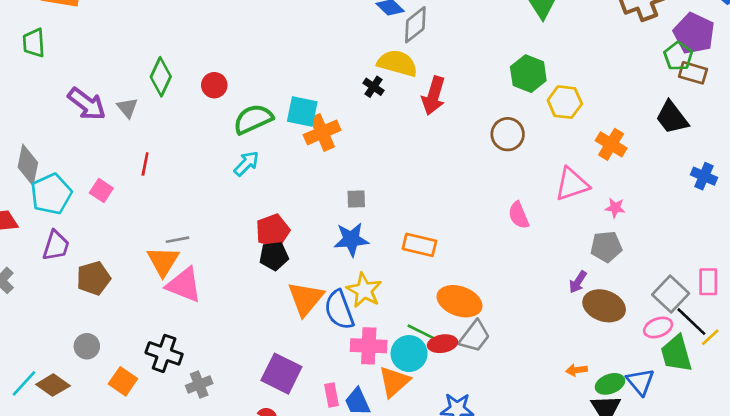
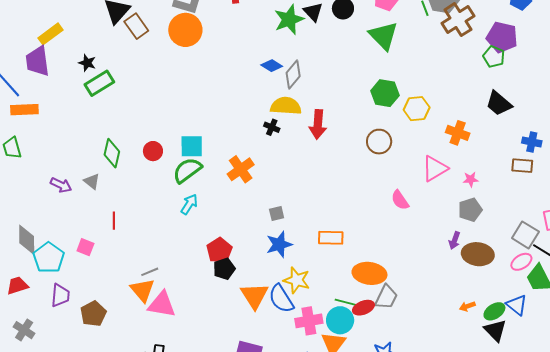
brown rectangle: (693, 73) -> (522, 166), moved
purple arrow: (87, 104) -> (61, 185), size x0.7
cyan square: (302, 111) -> (192, 146), moved

